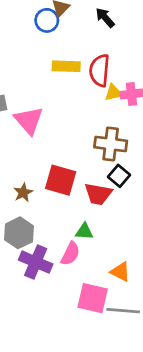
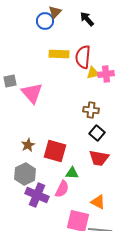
brown cross: (111, 144) -> (91, 110), size x0.7
red square: (61, 180) -> (55, 151), moved
red trapezoid: (98, 194) -> (99, 158), moved

